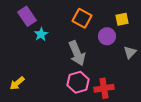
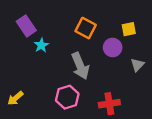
pink hexagon: (78, 82) -> (67, 97), moved

